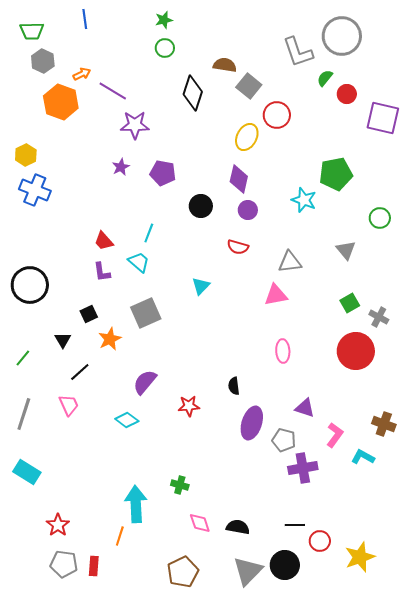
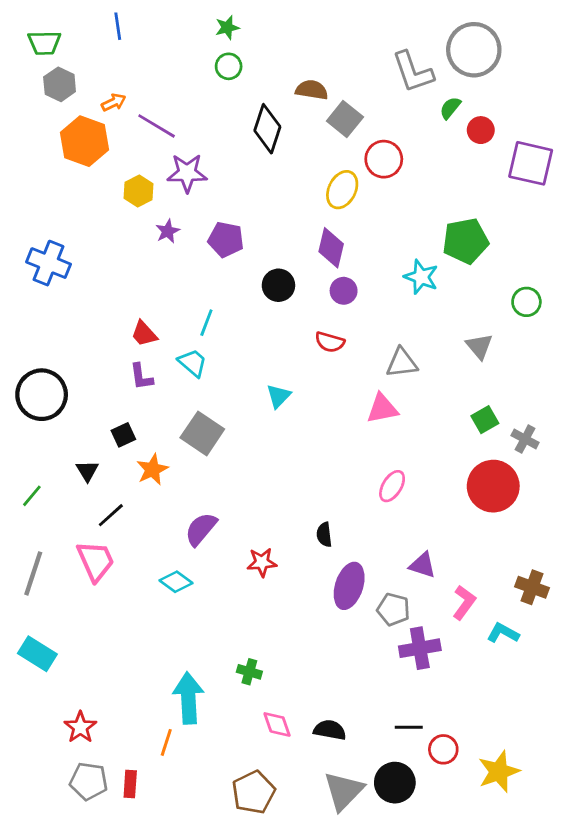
yellow hexagon: (26, 155) -> (139, 191), moved
gray square: (146, 313) -> (202, 433), turned -32
pink ellipse: (283, 351) -> (392, 486), turned 35
pink trapezoid: (69, 405) -> (96, 561), size x1.4

